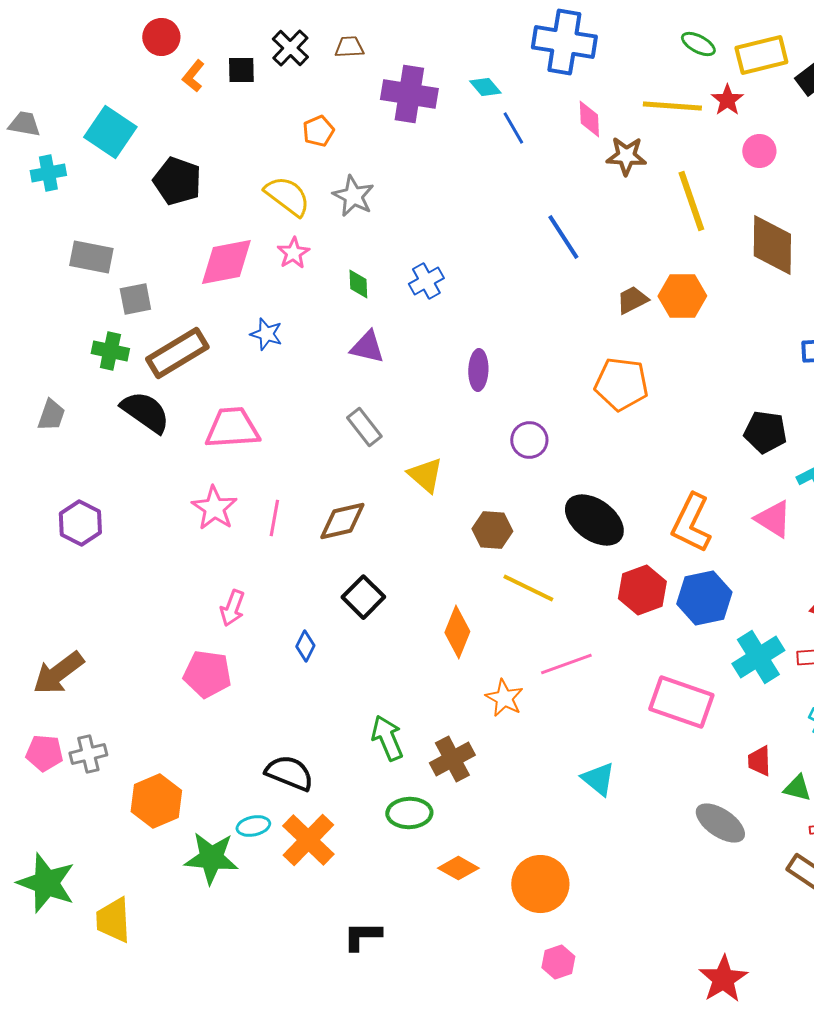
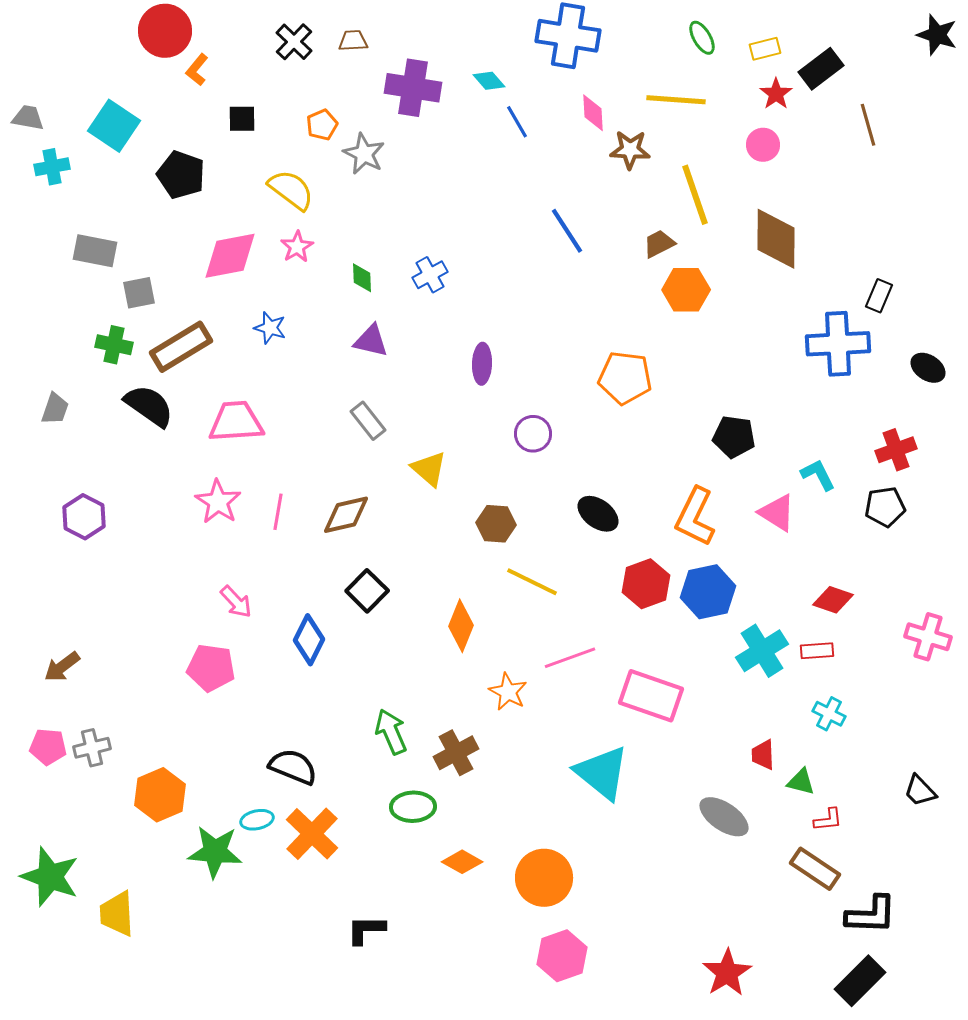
red circle: (161, 37) -> (165, 31), size x1.4
green ellipse: (698, 44) -> (702, 38), turned 32
yellow rectangle: (761, 55) -> (765, 49), size x0.6
black square: (241, 70) -> (242, 119), moved
red star: (727, 100) -> (776, 94), moved
gray star: (353, 196) -> (364, 154), moved
brown trapezoid: (632, 300) -> (659, 244), moved
black pentagon: (765, 432) -> (734, 437), moved
black ellipse: (594, 520) -> (598, 514), size x0.7
pink arrow: (232, 608) -> (236, 602), turned -63
blue diamond: (305, 646) -> (309, 640), size x1.6
brown arrow: (58, 673) -> (62, 667), size x0.7
pink rectangle: (681, 702) -> (651, 696), moved
cyan triangle: (598, 779) -> (602, 773), size x1.6
pink hexagon: (558, 962) -> (562, 956), size x1.5

